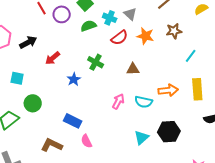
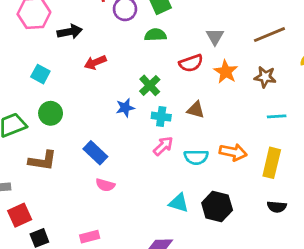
cyan cross: (110, 18) -> (161, 117), moved, turned -32
cyan line: (191, 56) -> (277, 116), turned 32
blue star: (74, 79) -> (125, 108), moved
cyan semicircle: (144, 102) -> (196, 157), turned -30
cyan triangle: (141, 138) -> (179, 203), turned 42
pink semicircle: (86, 141) -> (105, 185), turned -64
brown L-shape: (52, 145) -> (43, 161), moved, turned 145

